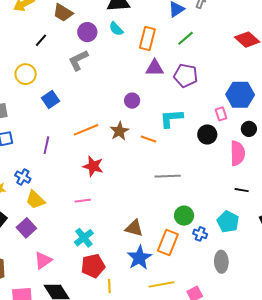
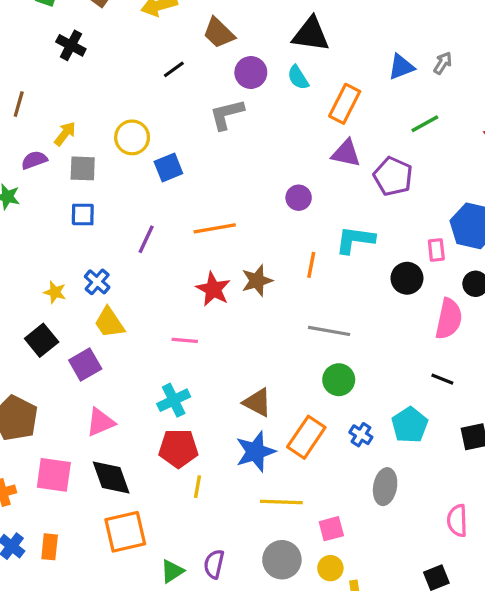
green line: (186, 38) -> (425, 124), moved
yellow circle: (26, 74) -> (132, 137), moved
brown star: (119, 131) -> (257, 281), moved
orange line: (148, 139) -> (311, 265), turned 70
green circle: (184, 216) -> (339, 380), moved

